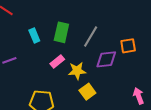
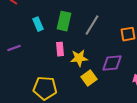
purple diamond: (106, 59) -> (112, 63), moved
pink rectangle: (57, 61) -> (60, 49), turned -56

